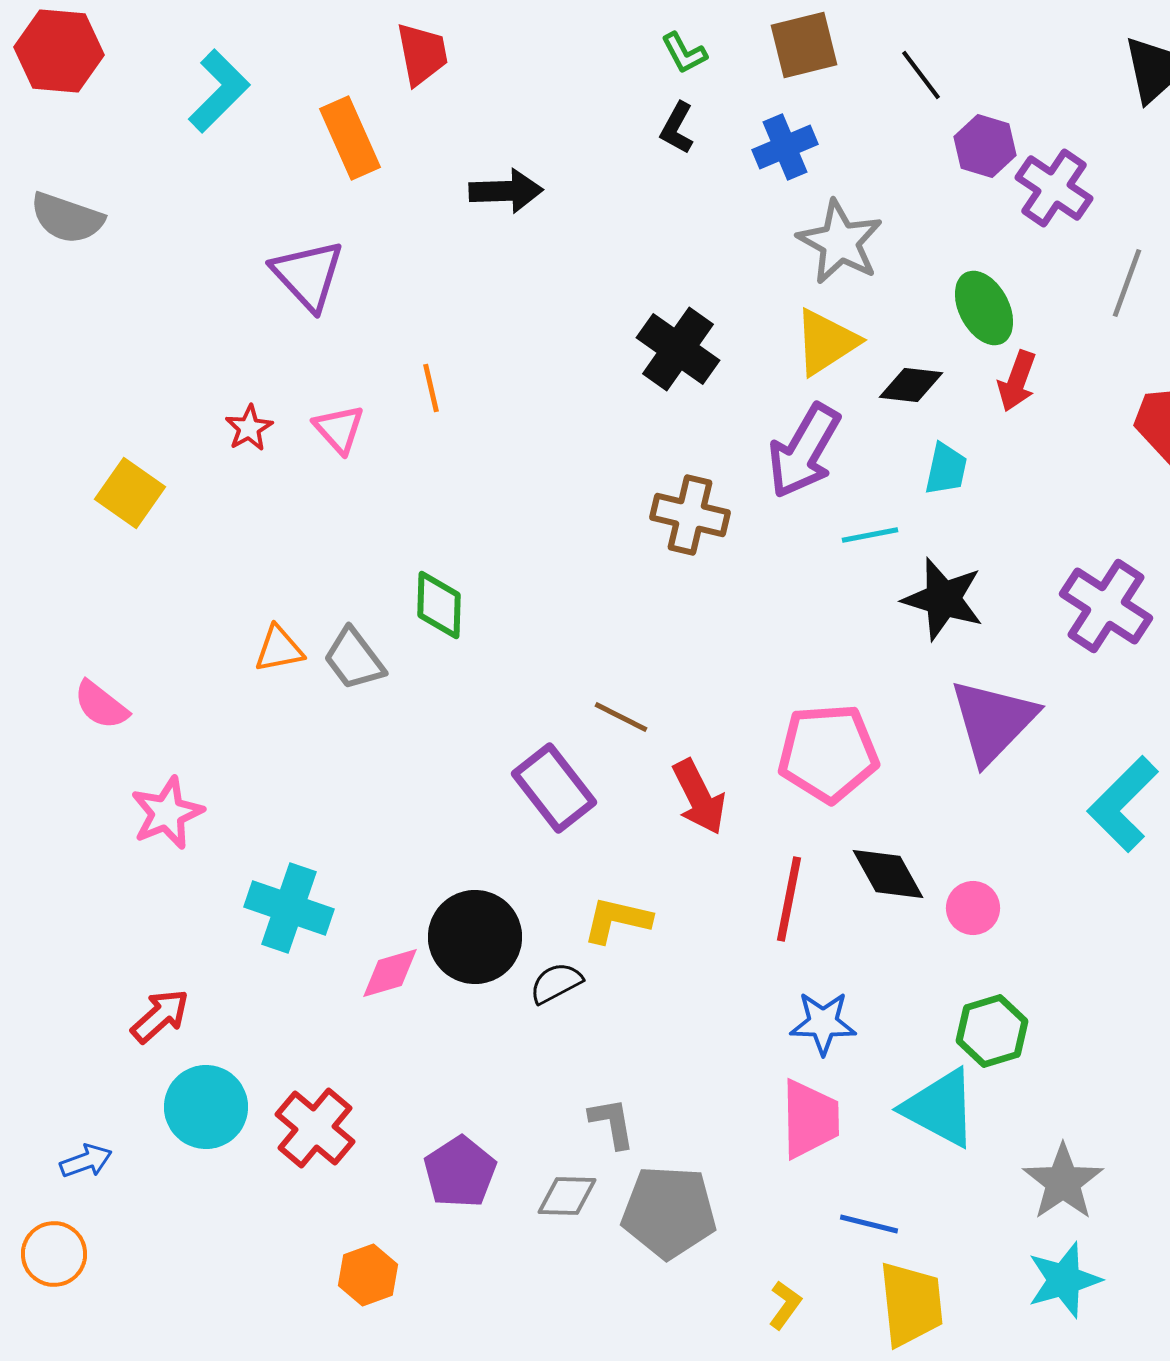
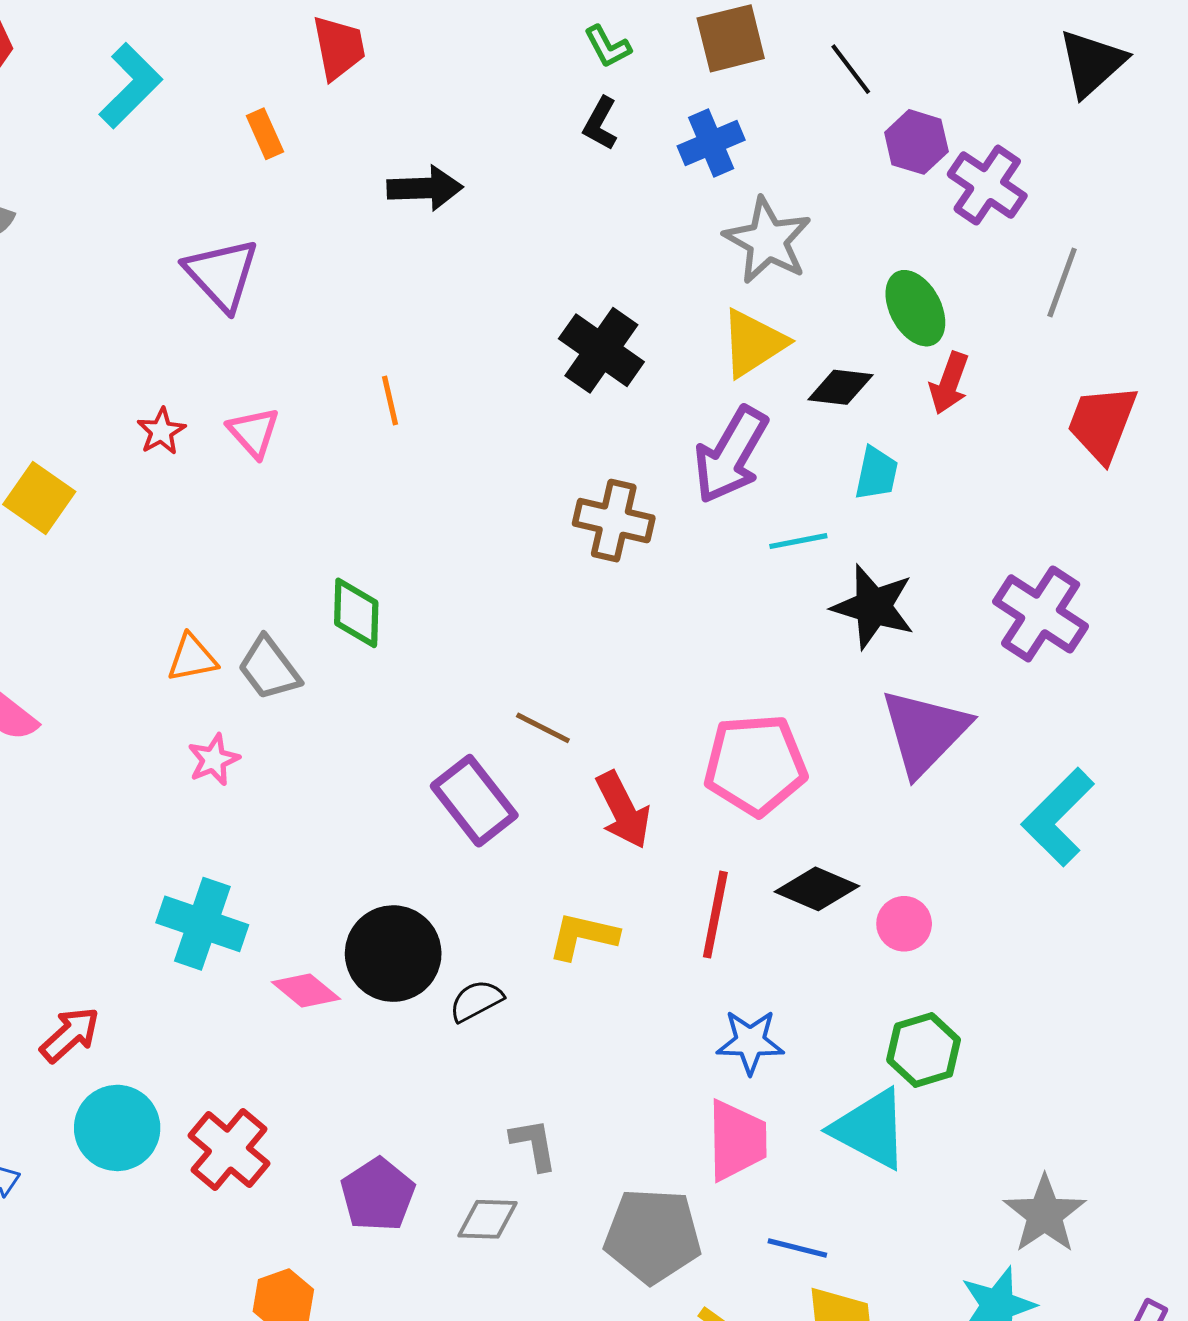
orange rectangle: (350, 138) -> (265, 134), size x0.6
orange line: (431, 388) -> (390, 401), moved
pink star: (167, 813) -> (214, 760), moved, size x0.7
black diamond: (888, 874) -> (817, 889), turned -38
yellow L-shape: (617, 920) -> (583, 936), moved
pink diamond: (390, 973) -> (306, 990), turned 56
gray star: (1063, 1182) -> (1045, 1214), moved
gray pentagon: (669, 1212) -> (653, 1236), moved

